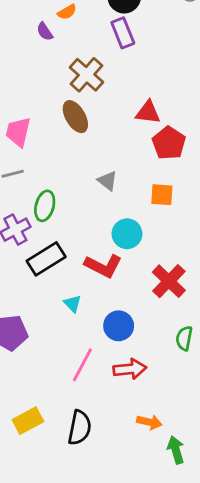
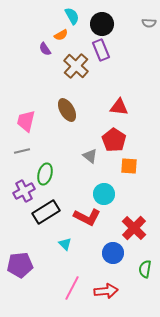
brown cross: (87, 75) -> (76, 66), moved
red pentagon: (169, 143) -> (114, 140), moved
blue circle: (119, 326) -> (113, 253), moved

